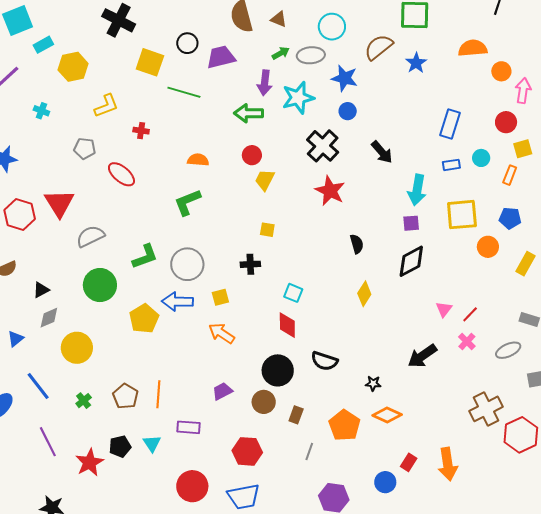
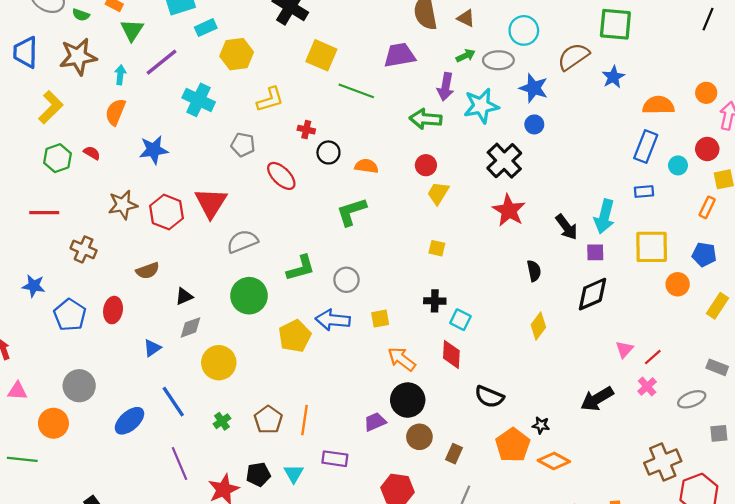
black circle: (187, 43) -> (328, 152), moved
orange semicircle: (473, 48) -> (658, 105), moved
cyan cross: (41, 111) -> (199, 100), size x1.8
black arrow: (382, 152) -> (567, 227), moved
cyan circle: (481, 158) -> (678, 165), moved
gray circle: (187, 264) -> (346, 280), size x0.7
black cross: (250, 264) -> (435, 301), moved
orange arrow: (221, 333) -> (402, 359), moved
black circle: (278, 370) -> (408, 400), moved
orange pentagon: (344, 425) -> (513, 445), moved

